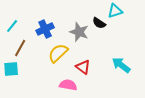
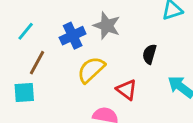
black semicircle: (99, 23) -> (149, 54), moved, turned 72
gray star: (79, 32) -> (107, 26), moved

